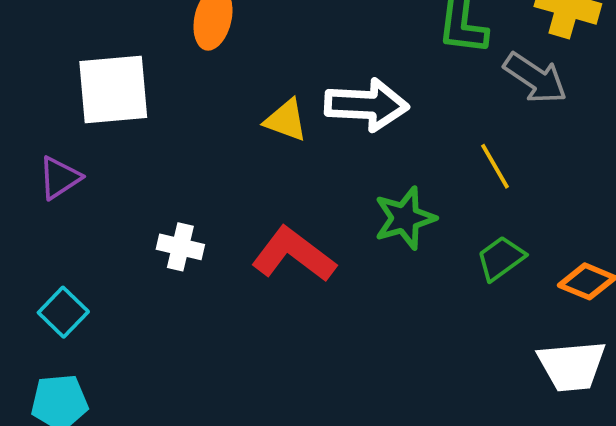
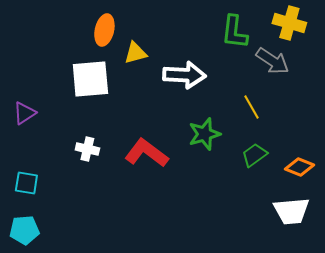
white square: (113, 90) -> (90, 79), moved
yellow triangle: (286, 120) -> (135, 53), moved, turned -35
cyan square: (63, 312) -> (26, 183), turned -35

